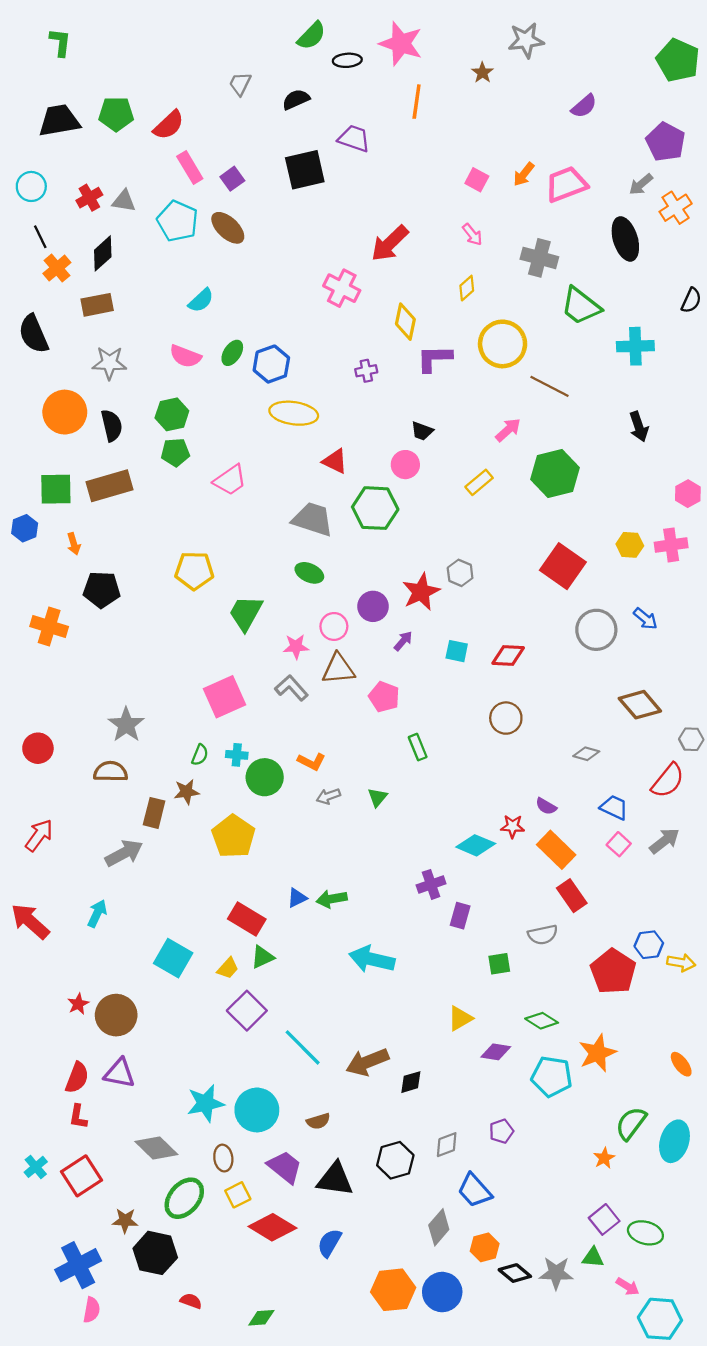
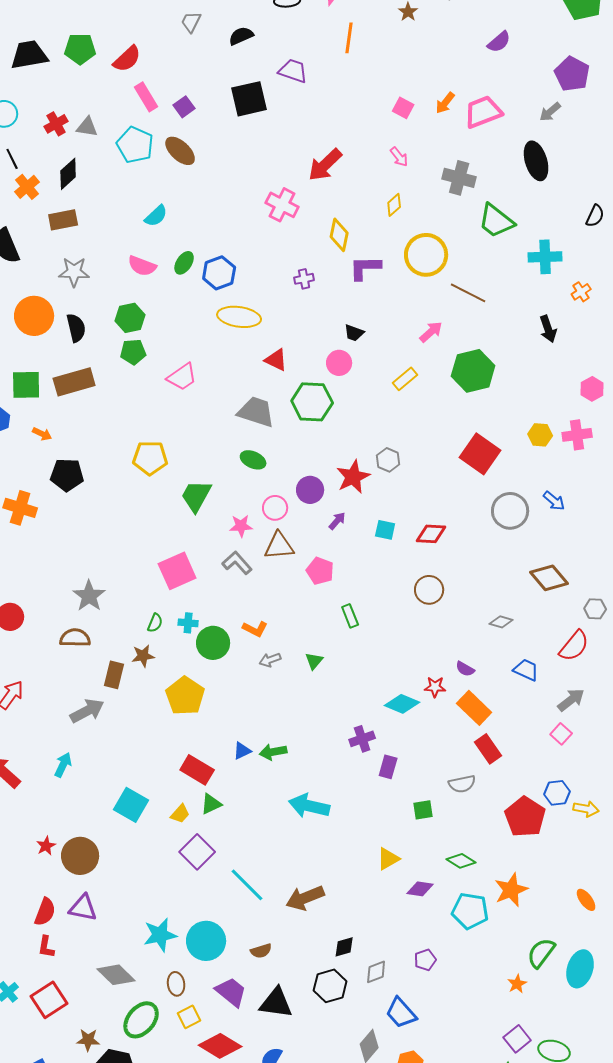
orange cross: (676, 208) -> (581, 292), moved, size x0.7
orange arrow: (74, 544) -> (42, 434), turned -48
pink square: (619, 844) -> (561, 734), moved
black diamond: (411, 1082) -> (344, 947), moved

